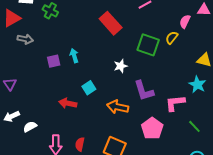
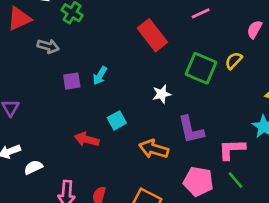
pink semicircle: (185, 21) -> (254, 29), moved
gray arrow: (25, 39) -> (48, 46), moved
cyan arrow: (74, 56) -> (100, 76), turned -136
green line: (194, 126) -> (236, 180), moved
pink pentagon: (152, 128) -> (198, 181), turned -30

